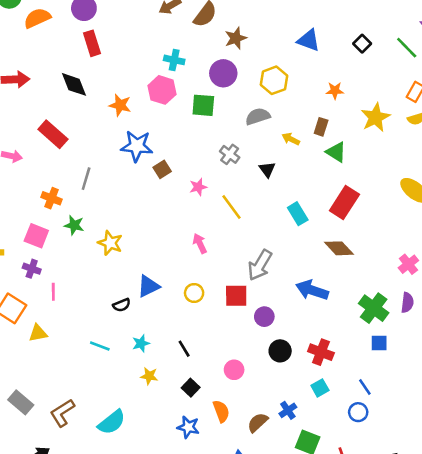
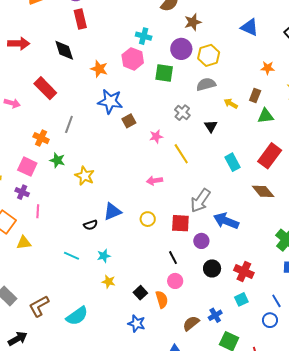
yellow hexagon: (274, 80) -> (209, 55), moved
green triangle: (336, 152) -> (266, 116), turned -42
pink arrow: (200, 243) -> (155, 181), turned -77
blue arrow: (312, 290) -> (226, 221), moved
black line: (184, 349) -> (173, 258), moved
orange semicircle: (221, 411) -> (162, 299), moved

